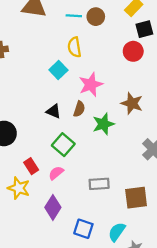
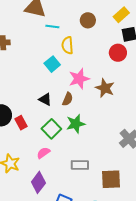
cyan line: (74, 16) -> (52, 27), moved
brown star: (132, 103) -> (105, 88), moved
green star: (103, 124) -> (76, 124), moved
red rectangle: (31, 166) -> (21, 123), moved

